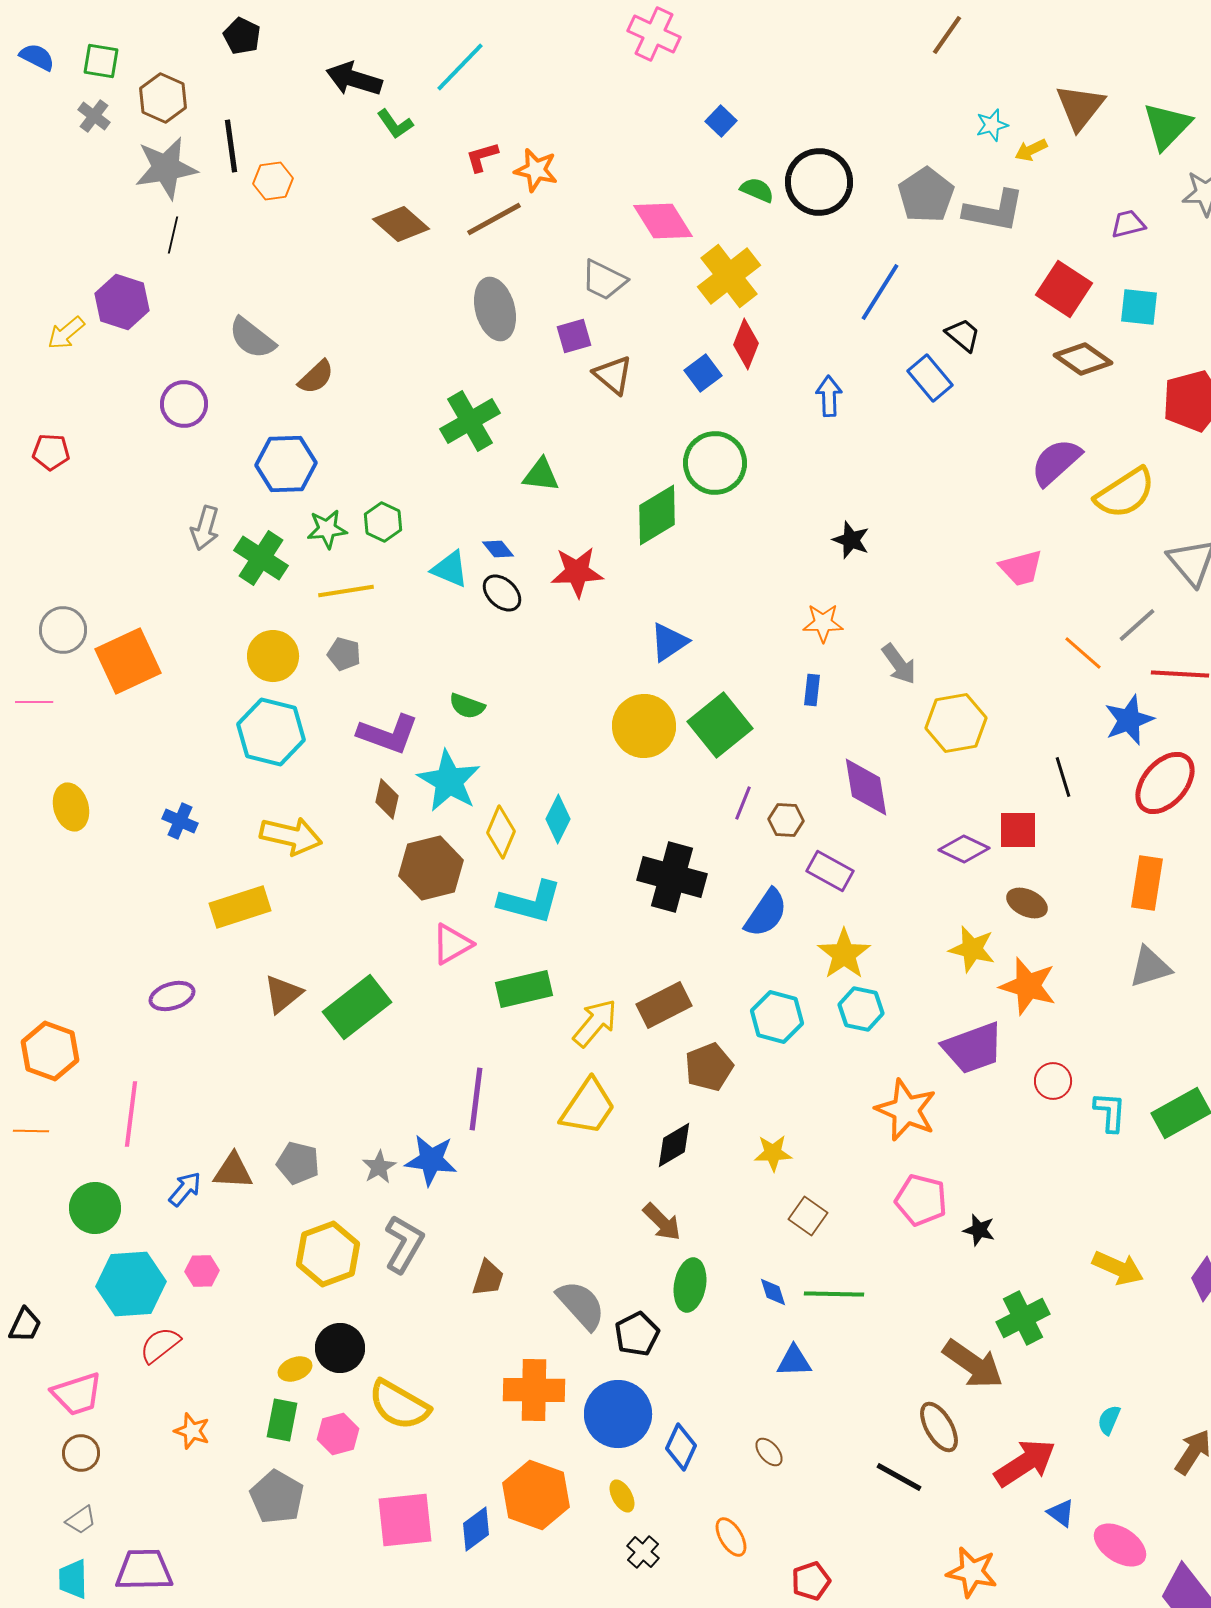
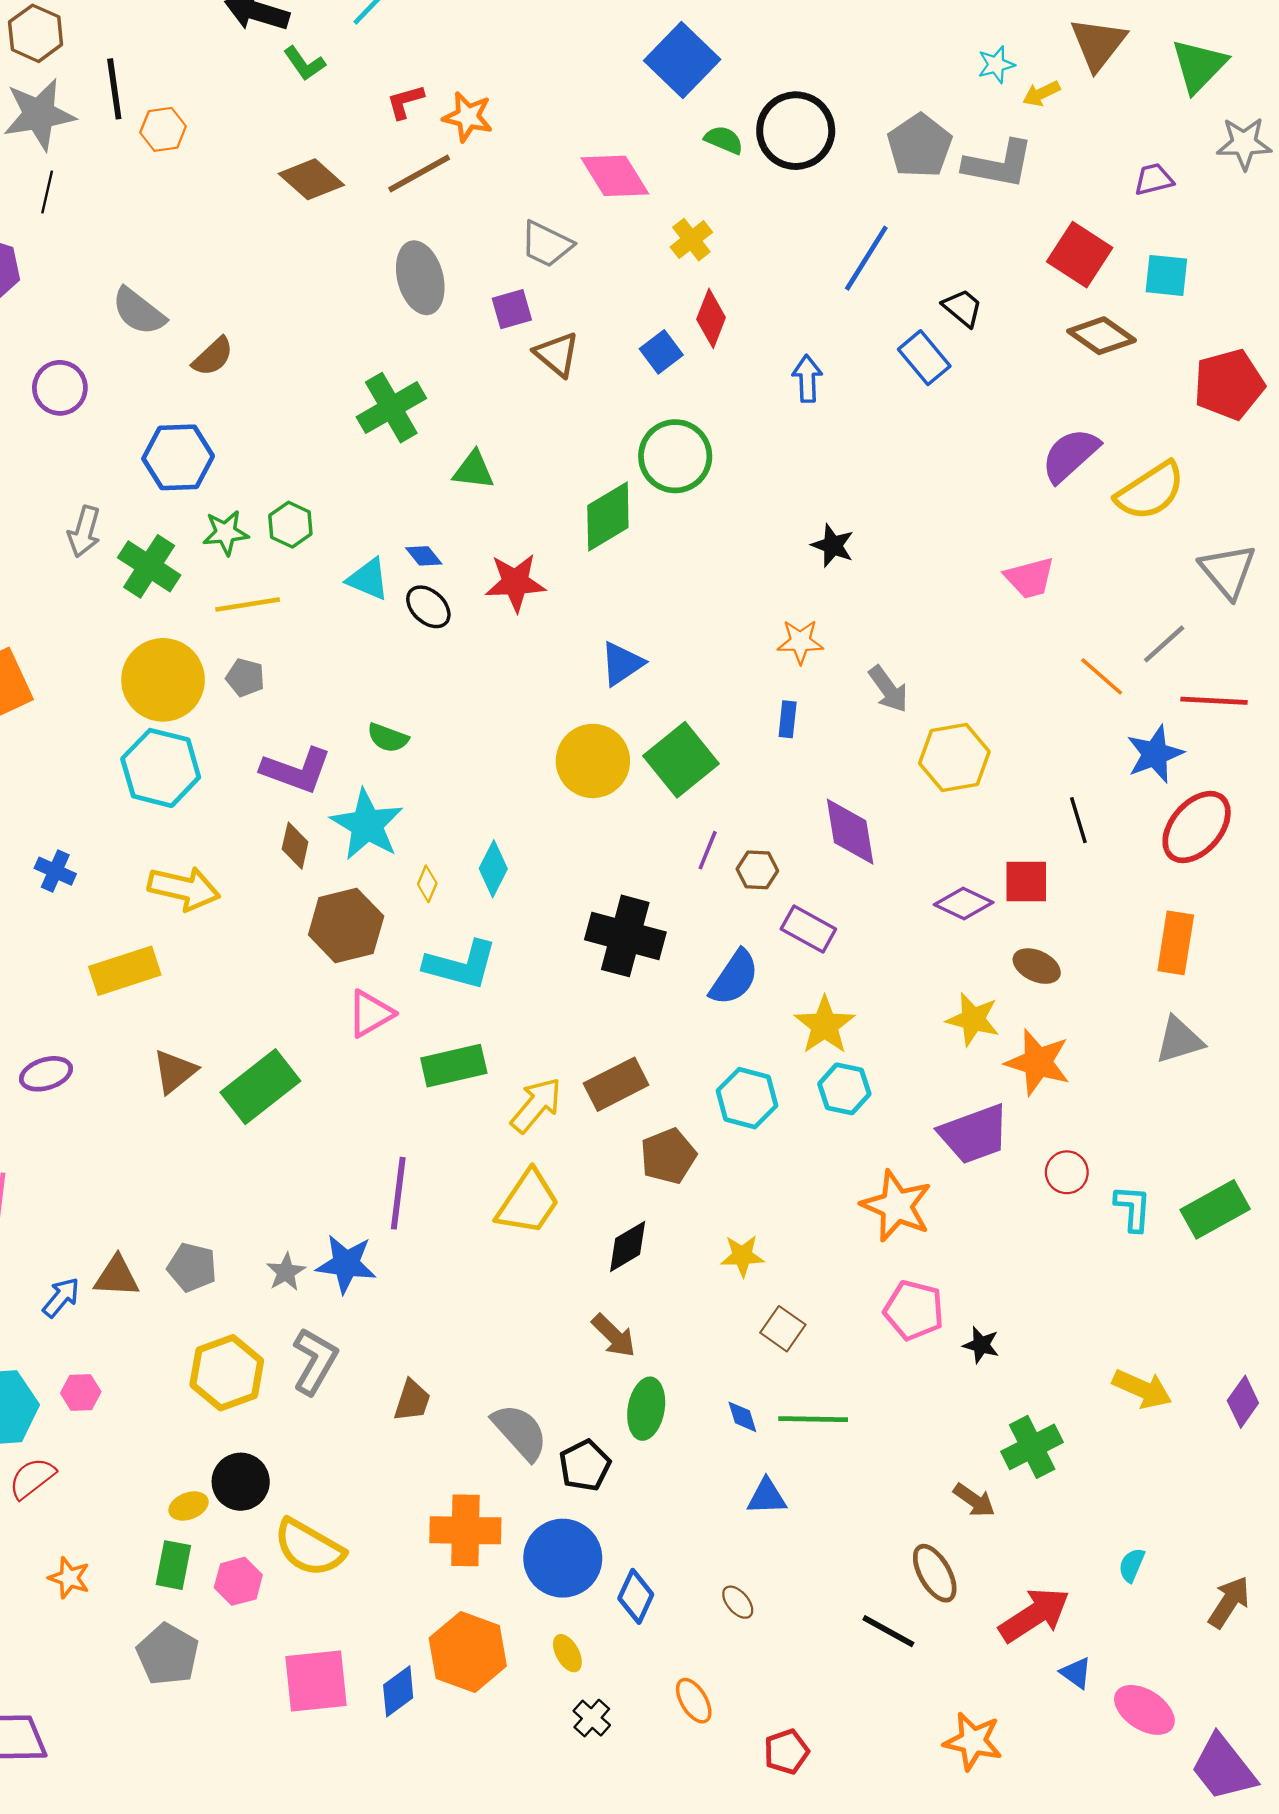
blue square: (721, 121) -> (682, 60), size x2.0
yellow cross: (729, 276) -> (691, 240), size x0.6
yellow circle: (273, 656) -> (163, 680), size x1.4
yellow diamond: (501, 832) -> (427, 884), size x0.6
brown arrow: (973, 1364) -> (974, 1500), size x0.6

